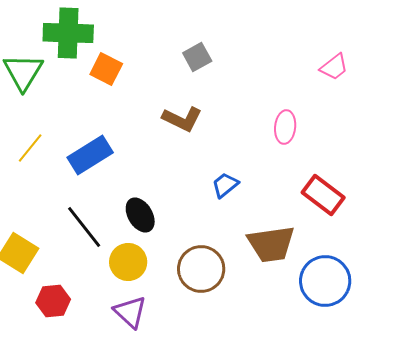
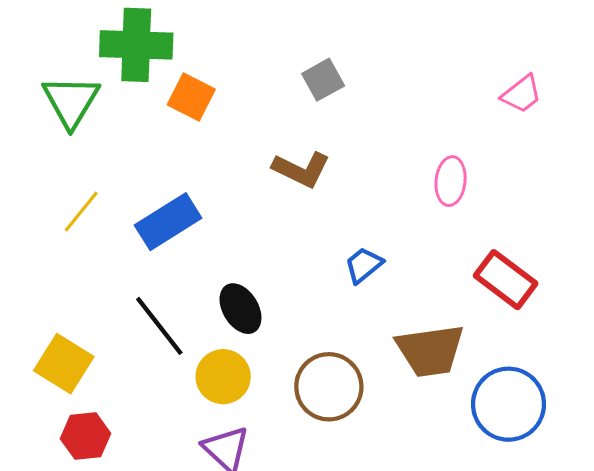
red hexagon: (53, 301) -> (85, 436), moved

